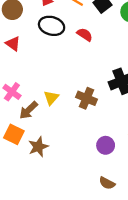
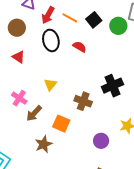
black ellipse: (52, 26) -> (51, 40), turned 65
yellow triangle: (51, 98) -> (50, 85), moved
orange square: (14, 134) -> (61, 124), moved

